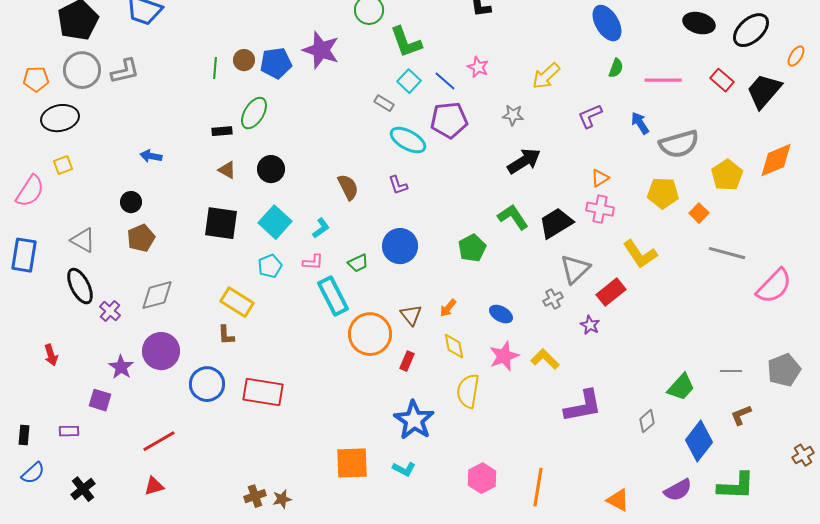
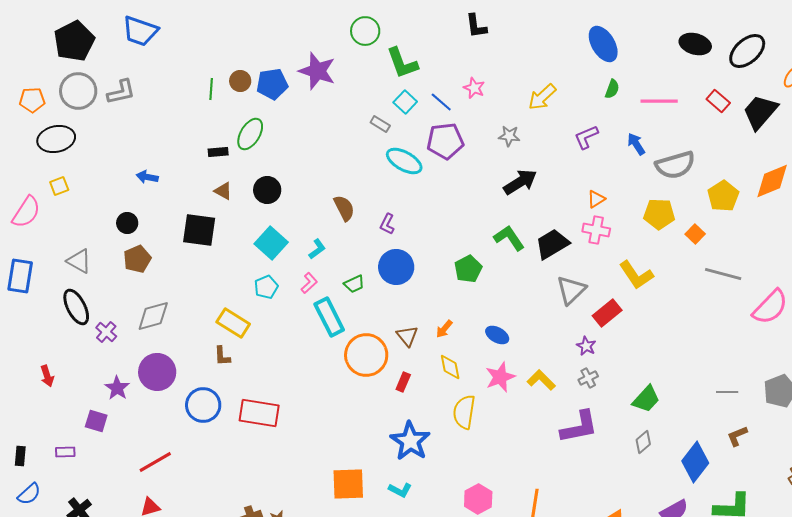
purple L-shape: (398, 185) -> (387, 224), moved, turned 45
black square: (221, 223) -> (199, 230), moved
pink L-shape: (313, 262) -> (309, 283), turned -45
gray cross: (553, 299) -> (588, 378), moved
green trapezoid: (681, 387) -> (646, 399), moved

